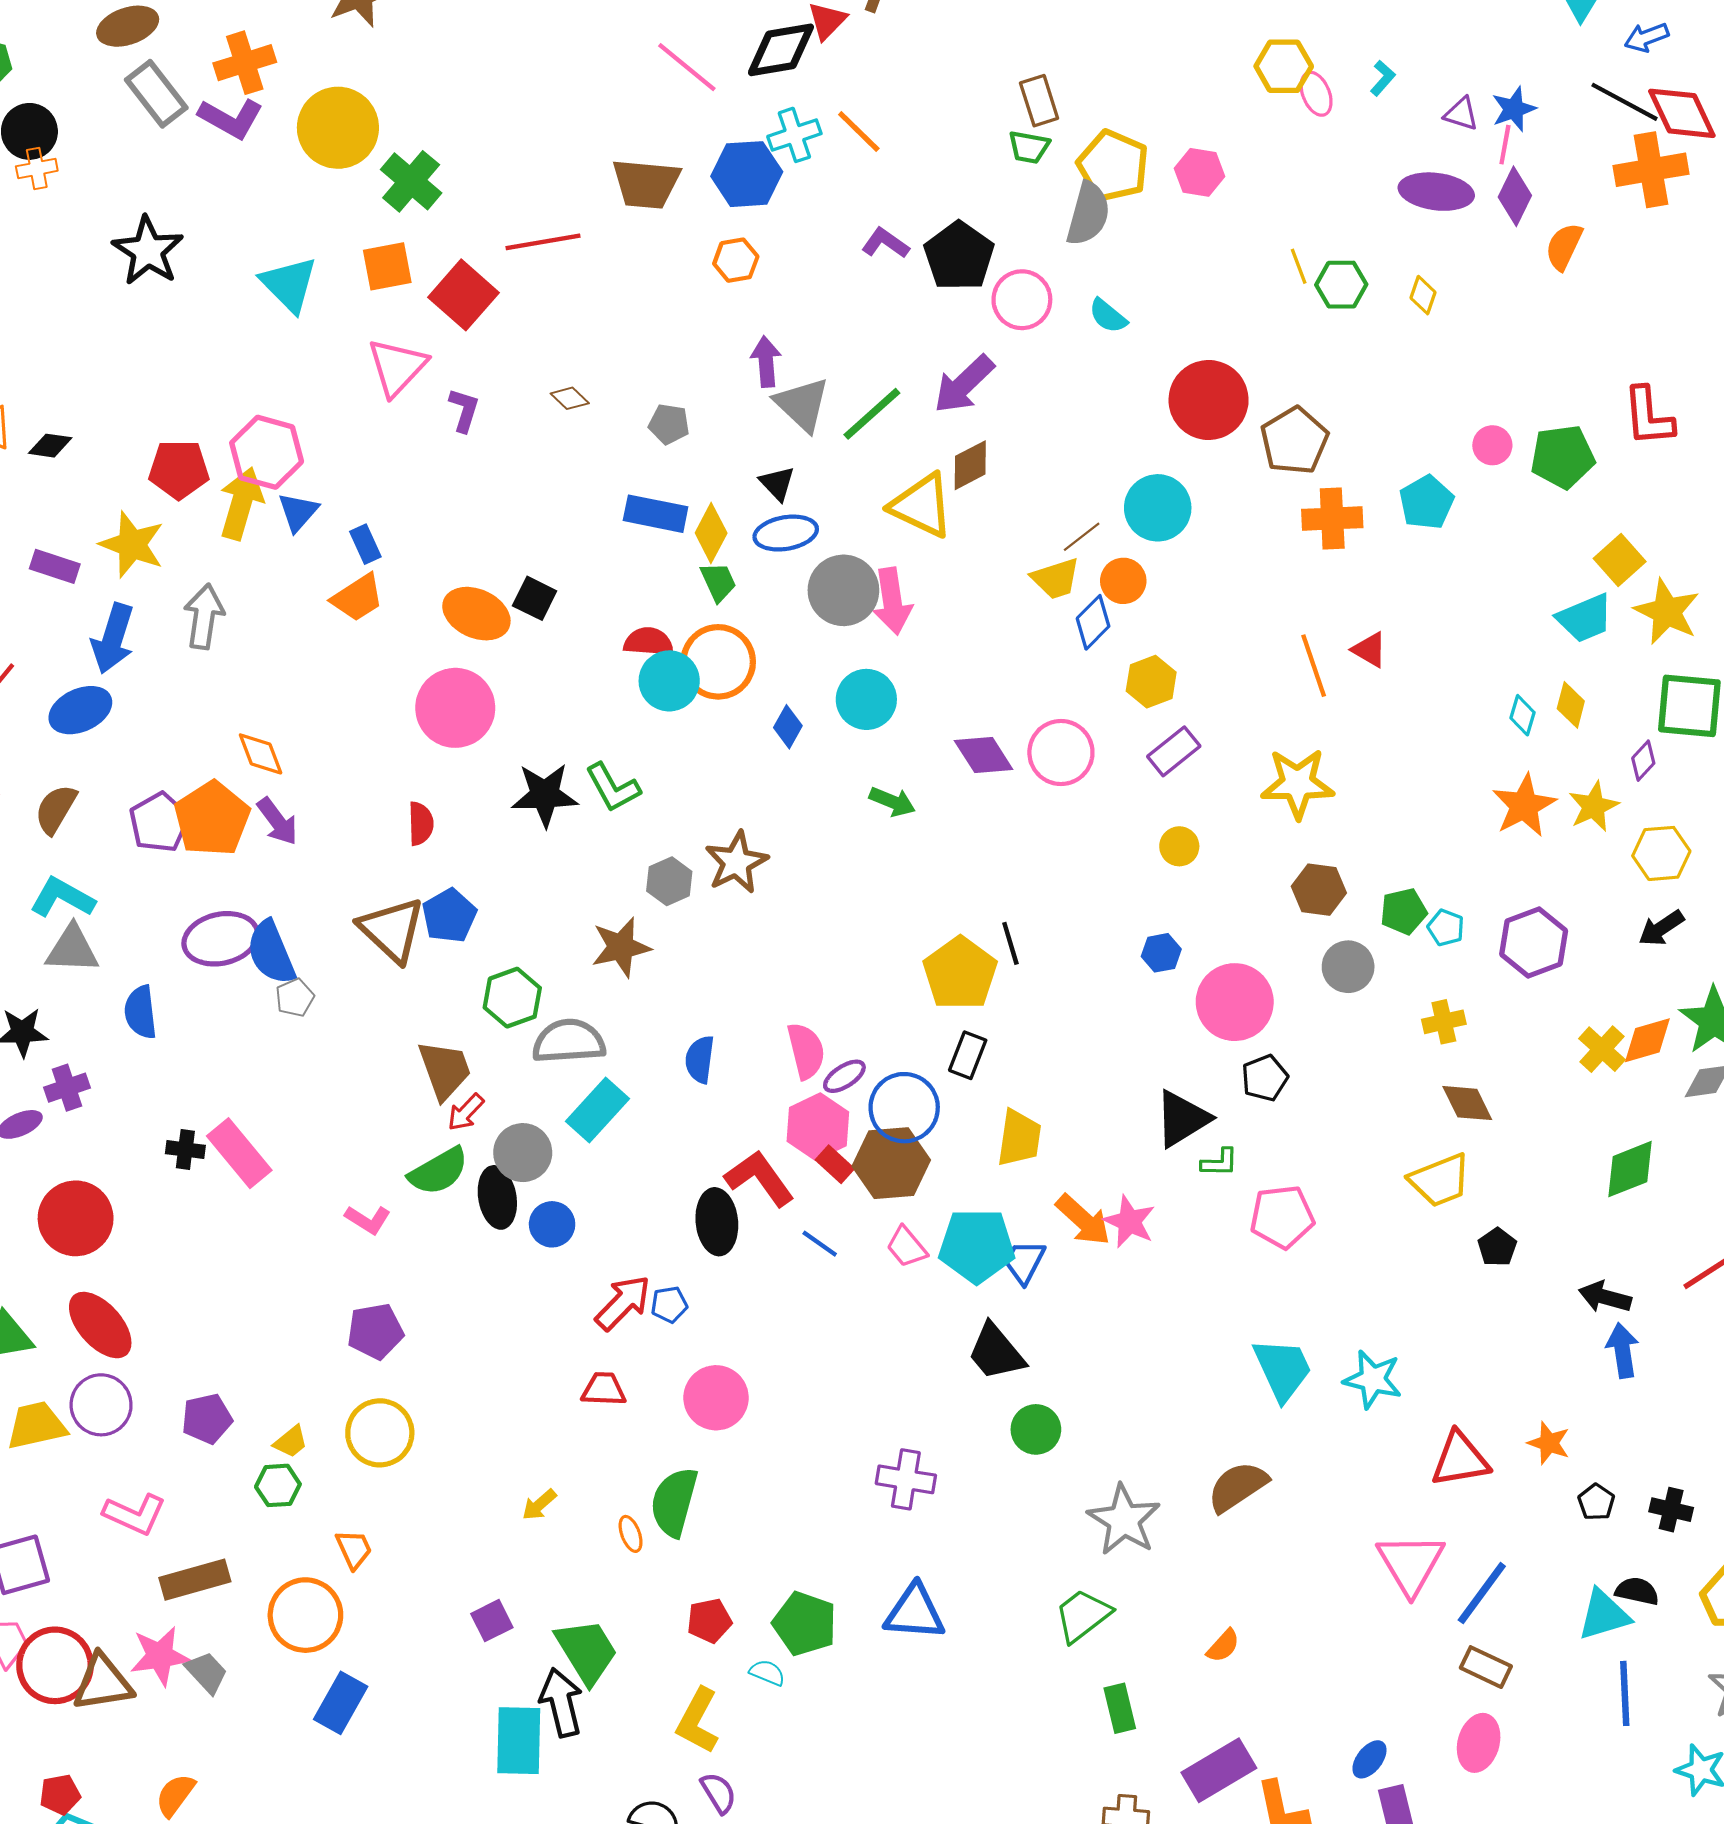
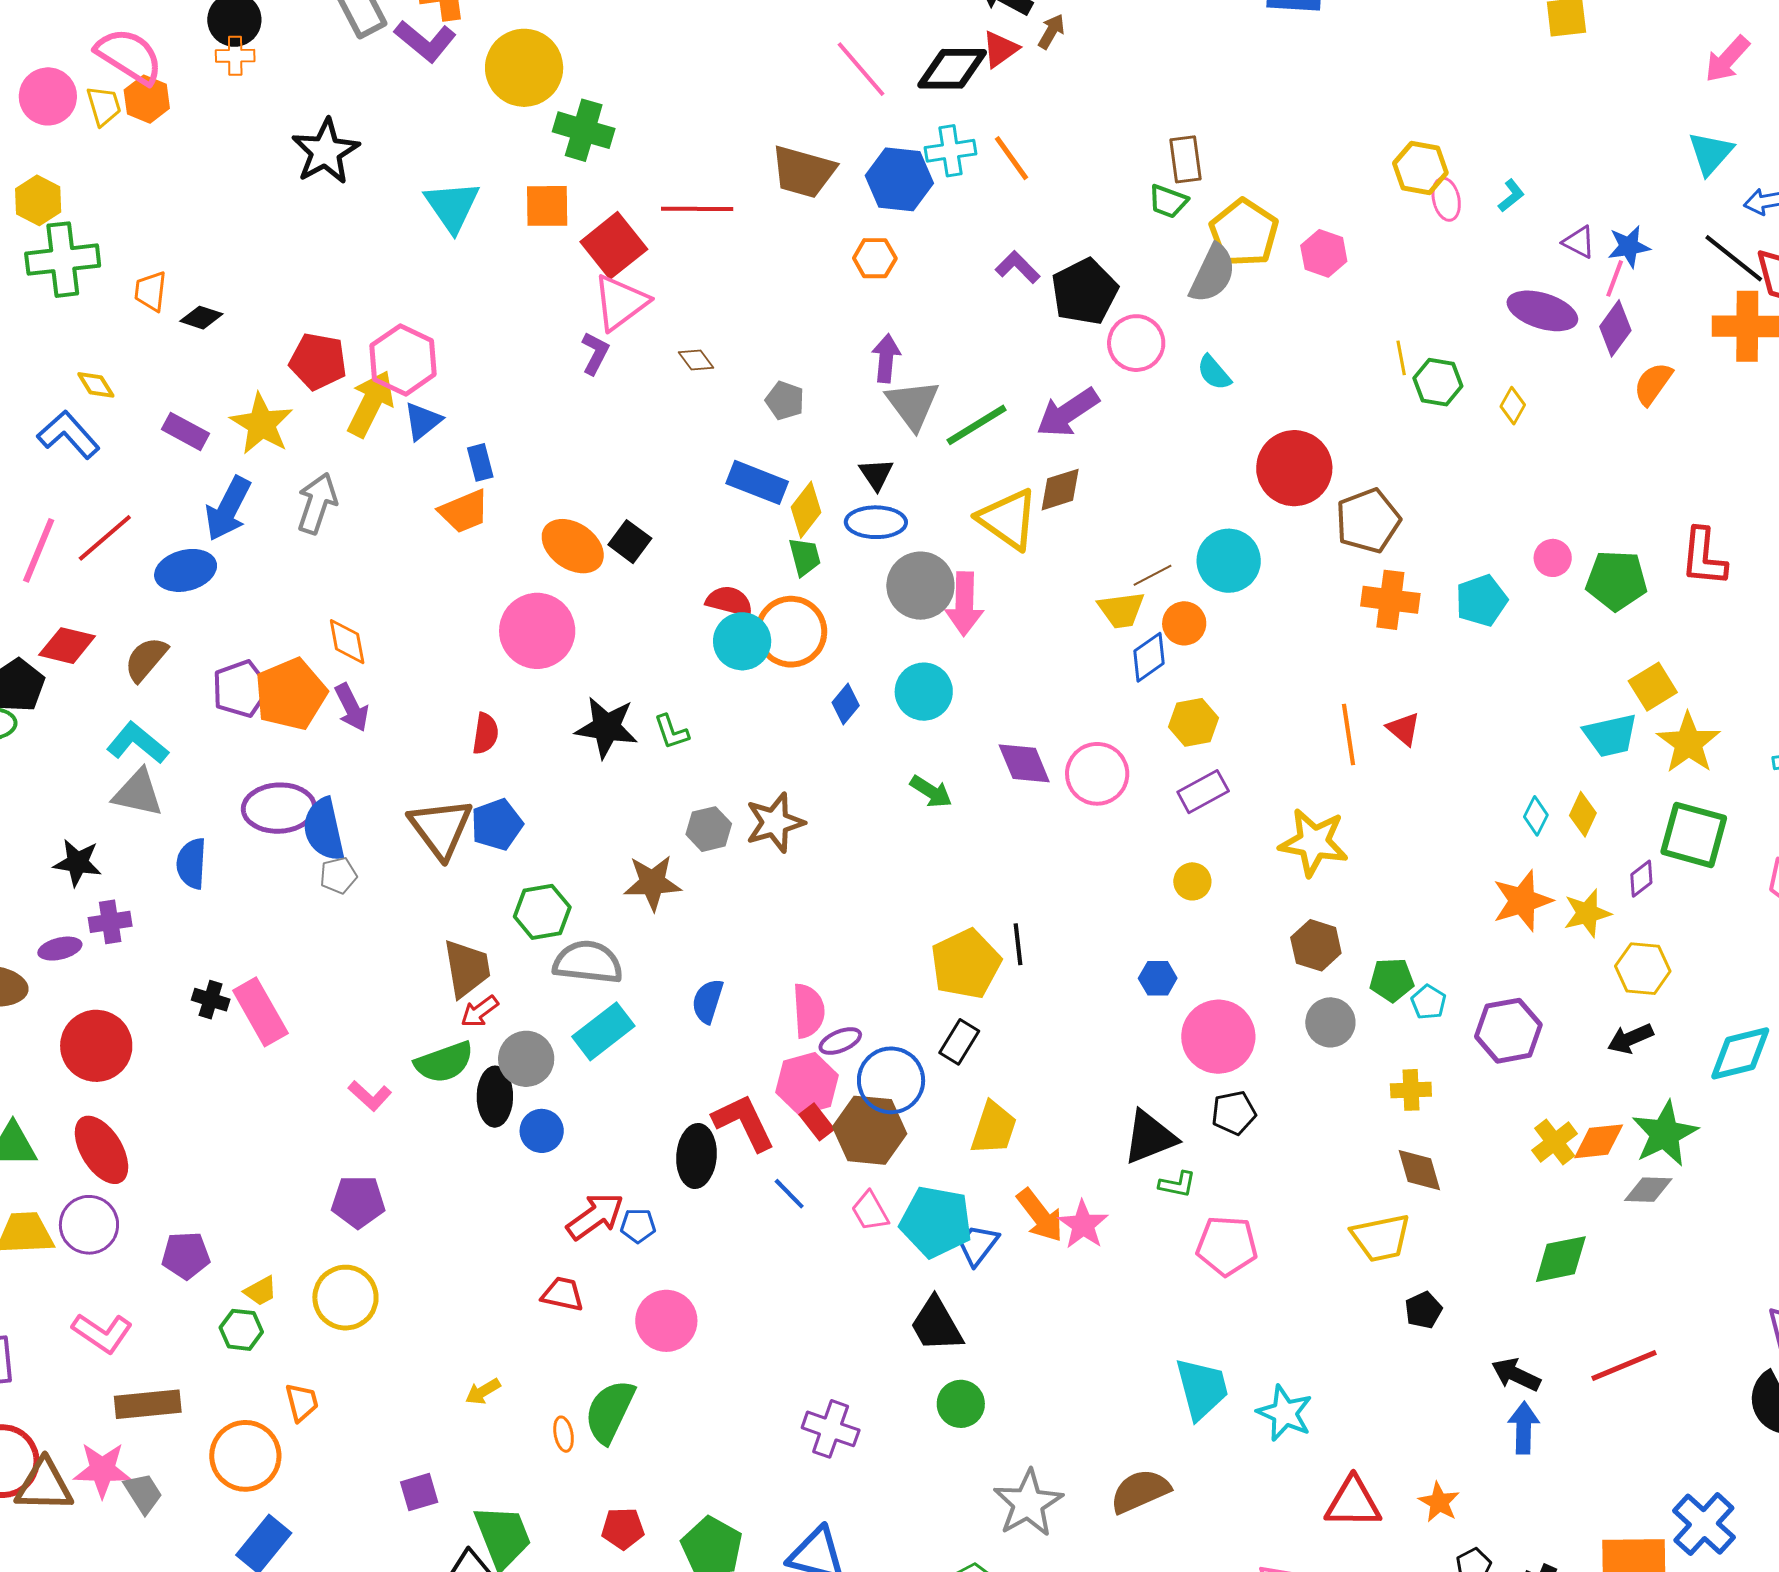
green cross: (411, 181) -> (584, 130), turned -34
pink triangle: (397, 367) -> (620, 302), moved
green L-shape: (613, 788) -> (671, 732), size x0.7

